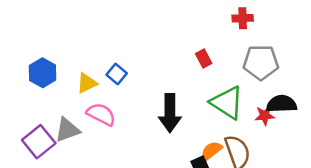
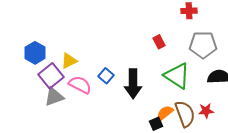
blue square: (117, 74) -> (106, 76), moved
red star: (265, 116) -> (206, 111), moved
purple square: (39, 142) -> (51, 76), moved

